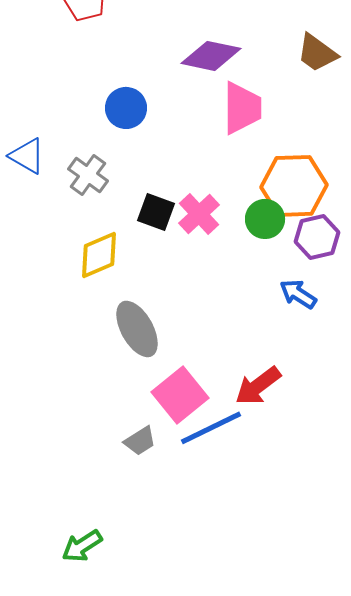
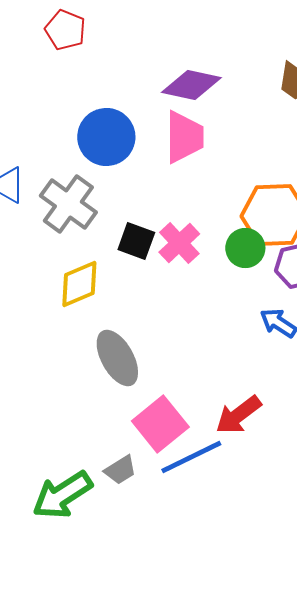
blue circle: (126, 108) -> (106, 137), size x1.4
pink trapezoid: (242, 108) -> (184, 137), moved
gray cross: (88, 175) -> (68, 204), size x1.4
green arrow: (82, 546) -> (62, 495), moved, size x1.5

